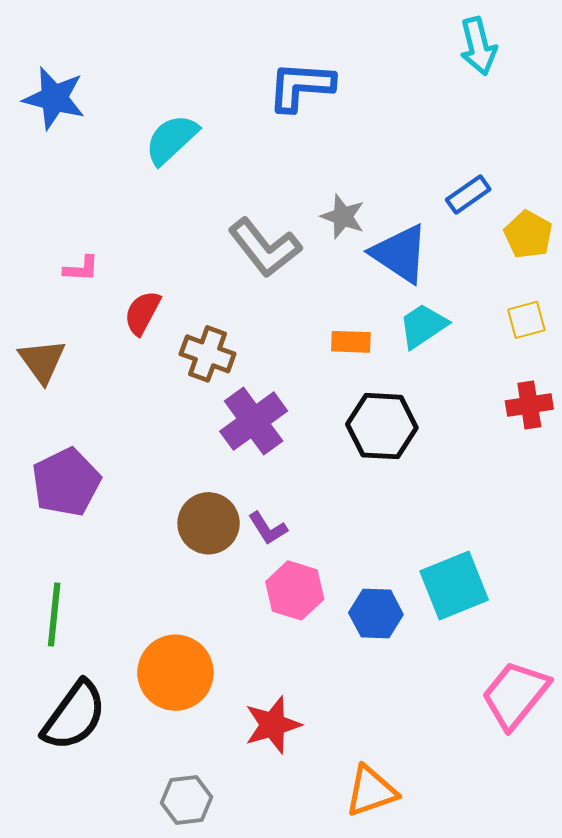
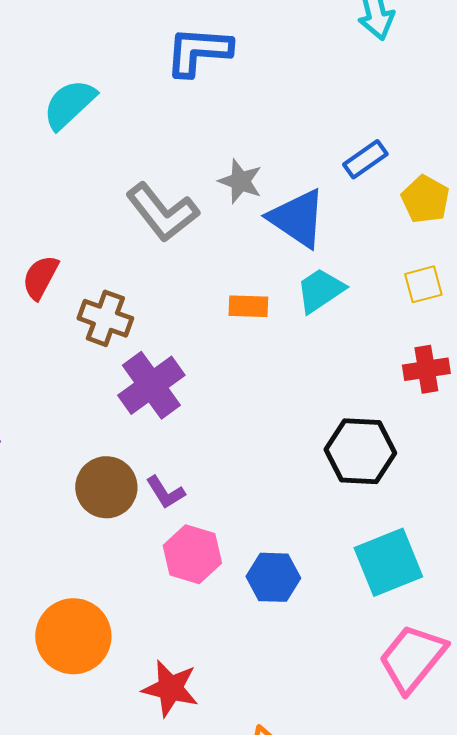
black hexagon: (382, 426) -> (360, 451), moved
cyan square: (454, 585) -> (388, 562), moved
red star: (273, 725) -> (170, 688), turned 30

